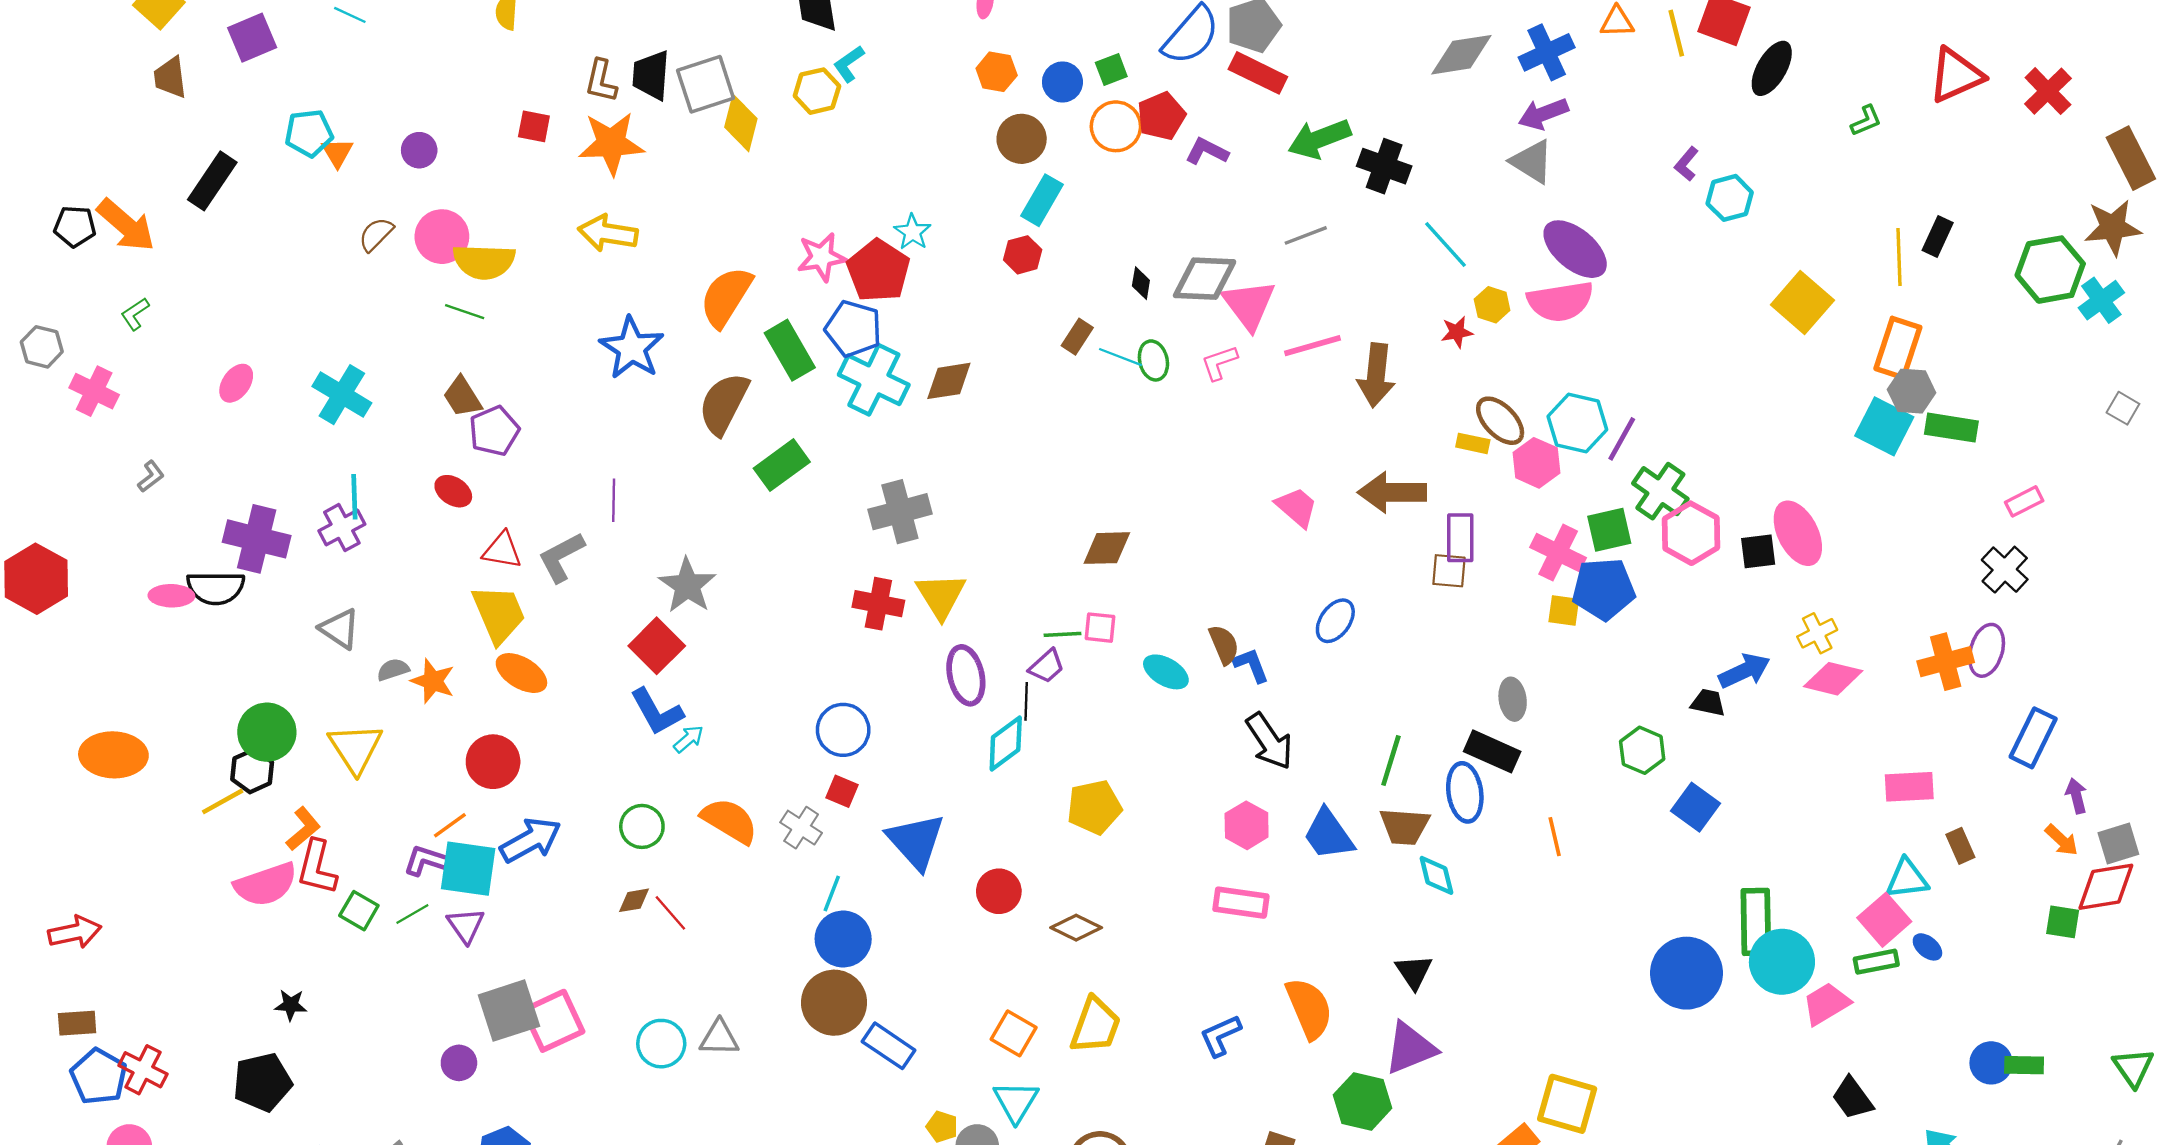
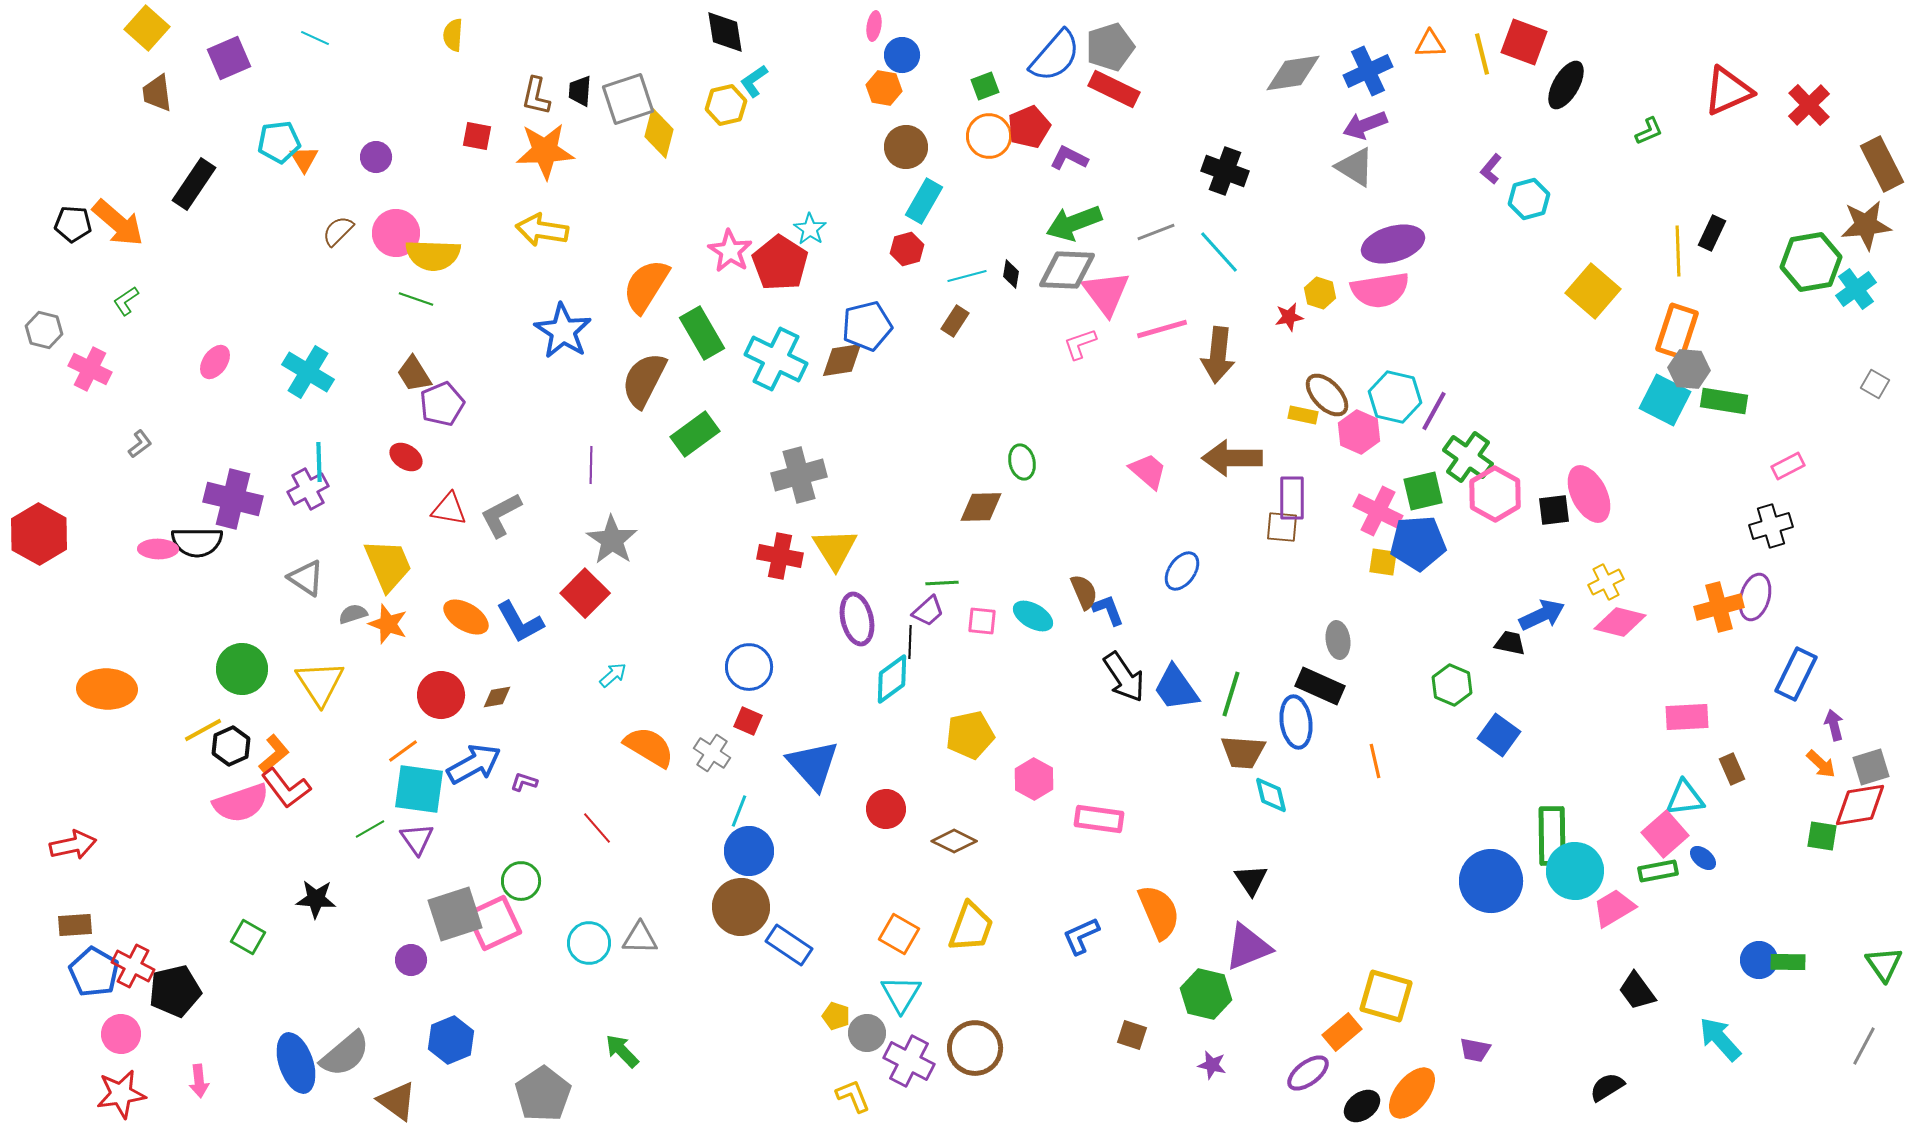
black trapezoid: (651, 75) -> (580, 91), size x0.7
blue circle: (1062, 82) -> (902, 55), moved
green arrow: (1319, 139) -> (1074, 223), moved
cyan line: (1446, 245) -> (1219, 252), moved
purple ellipse: (1575, 249) -> (1393, 244), turned -56
pink star: (822, 257) -> (730, 251), turned -30
blue pentagon: (853, 329) -> (867, 326), moved, turned -30
cyan line: (1120, 357) -> (967, 276), moved, turned -36
green ellipse: (1153, 360) -> (1022, 462), moved
purple line: (614, 500) -> (591, 465), moved
black cross: (2005, 570) -> (1771, 526), turned 30
yellow trapezoid: (499, 614) -> (388, 565), moved
pink square: (1100, 628) -> (982, 621), moved
blue L-shape: (657, 712) -> (520, 622), moved
black hexagon: (252, 771) -> (231, 746), moved
pink hexagon: (1247, 825) -> (1034, 779), moved
green circle: (642, 826) -> (521, 881), moved
blue trapezoid: (1328, 834) -> (1176, 688), moved
purple L-shape: (426, 861) -> (524, 782), moved, size x0.7
red L-shape: (317, 867) -> (286, 788), turned -51
brown diamond: (634, 900) -> (497, 697), moved
green square: (359, 911) -> (248, 937), moved
black star: (291, 1005) -> (316, 899), moved, size x1.4
black pentagon: (262, 1082) -> (175, 991), moved

